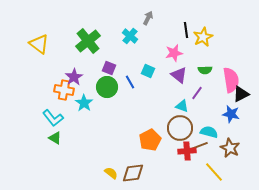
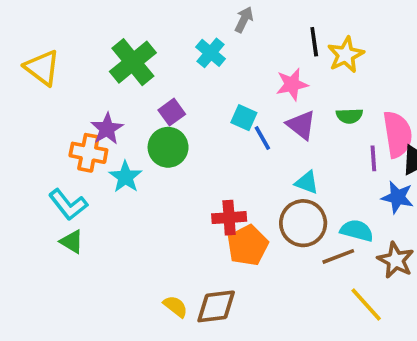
purple square: (109, 68) -> (172, 112), turned 32
blue line: (130, 82) -> (262, 138), moved
purple line: (197, 93) -> (373, 158), moved, turned -40
red cross: (187, 151) -> (229, 218), moved

